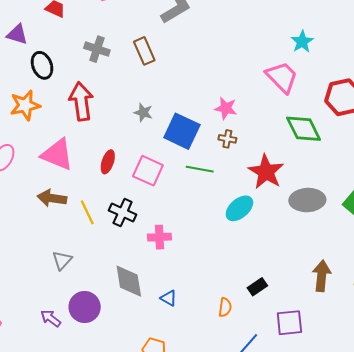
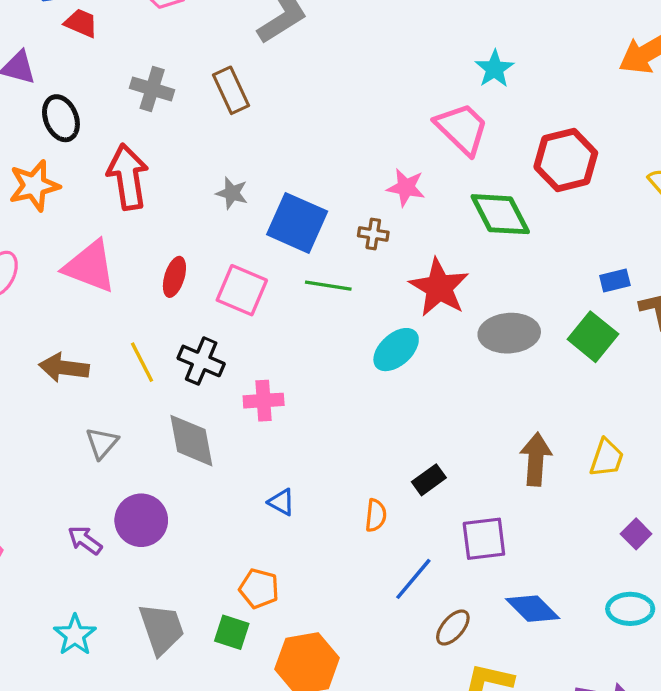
pink star: (226, 108) -> (406, 187), moved
brown arrow: (52, 198) -> (64, 368), moved
gray diamond: (129, 281) -> (191, 441), moved

